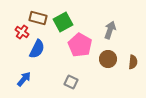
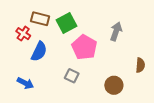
brown circle: (108, 59) -> (114, 85), moved
blue arrow: (24, 79) -> (25, 83), turned 77
gray square: (71, 82) -> (72, 76), moved

